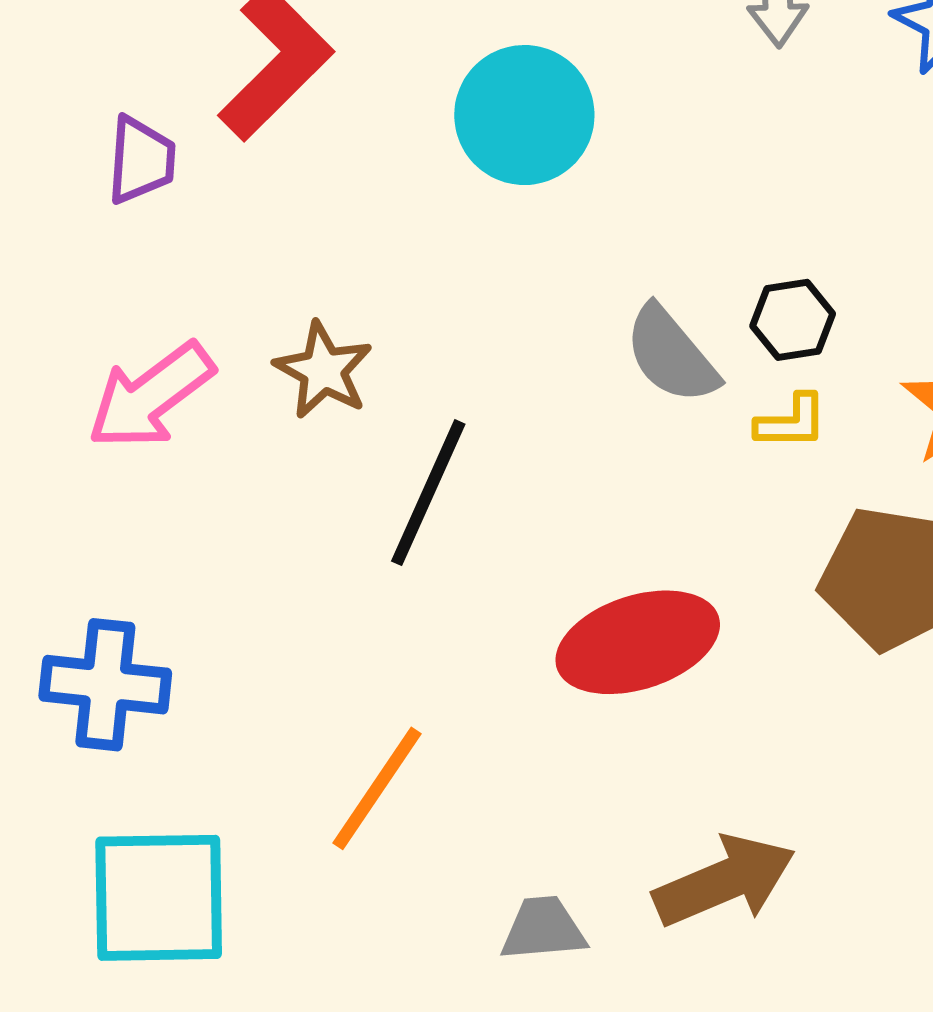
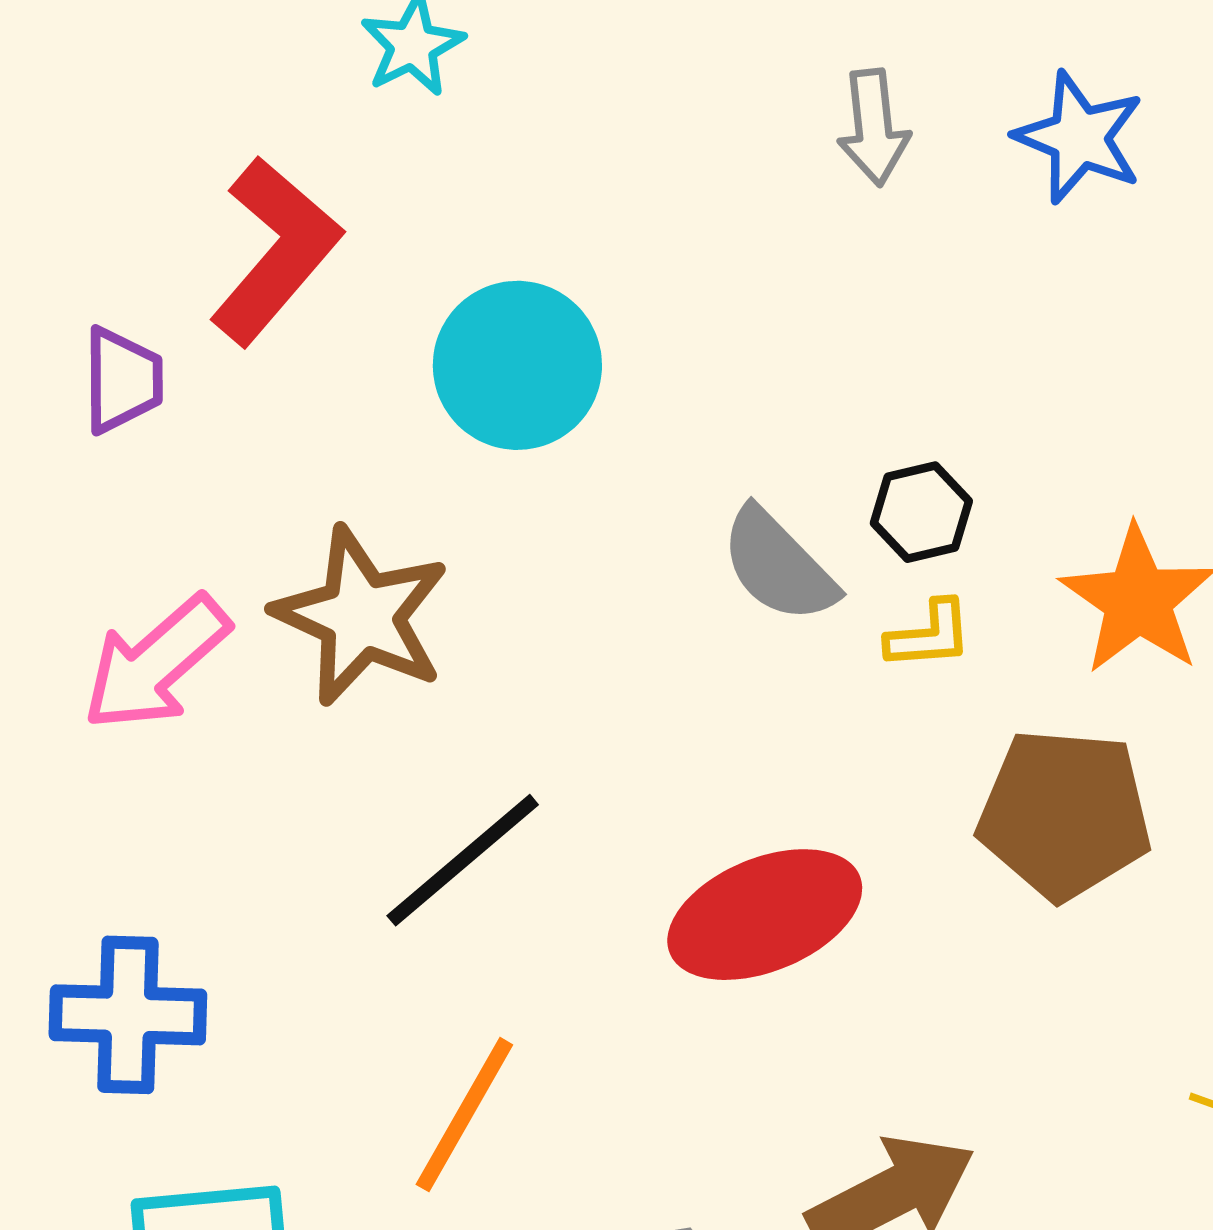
cyan circle: (524, 115) -> (517, 365), moved
brown star: (323, 370) -> (361, 616), size x1.5
black line: (428, 493) -> (463, 860), moved, turned 30

